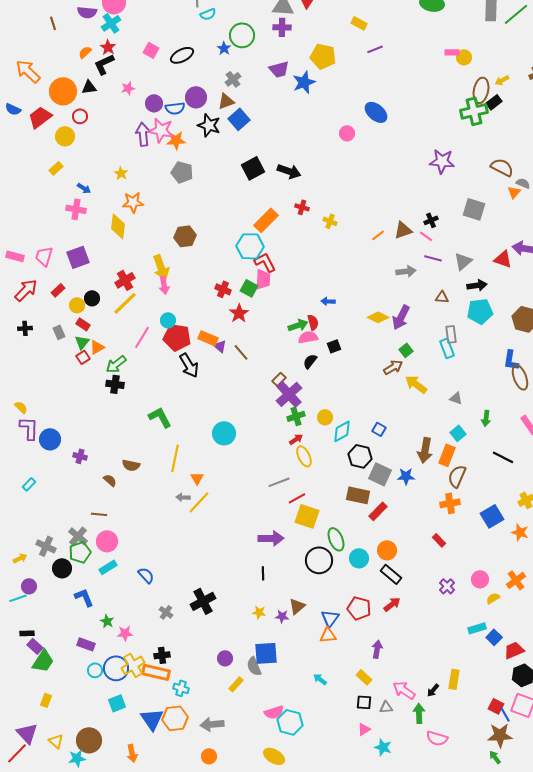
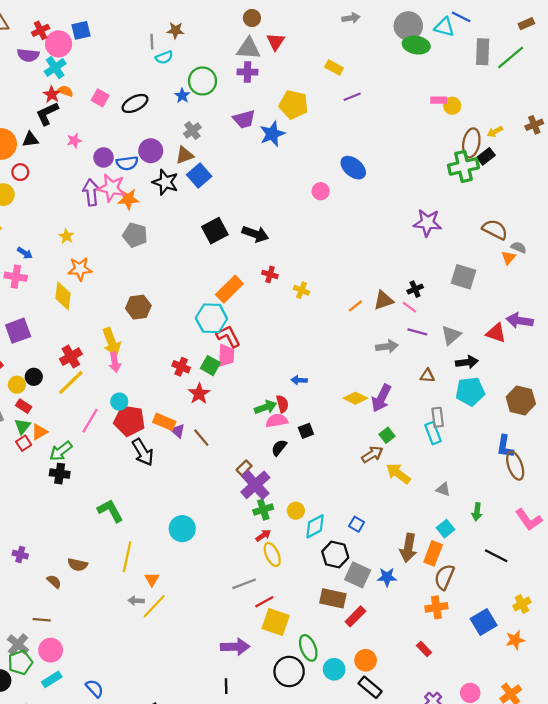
orange semicircle: (85, 52) -> (65, 91), moved, turned 64
orange star: (520, 532) -> (515, 640), turned -30

